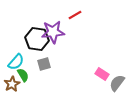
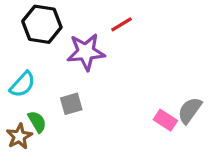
black hexagon: (37, 39) -> (42, 24), moved
cyan semicircle: (16, 62) -> (22, 84), moved
gray semicircle: (117, 83) -> (190, 110), moved

